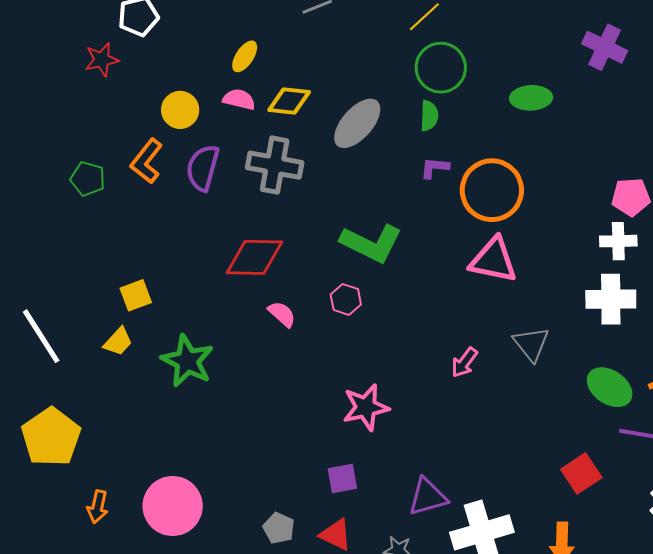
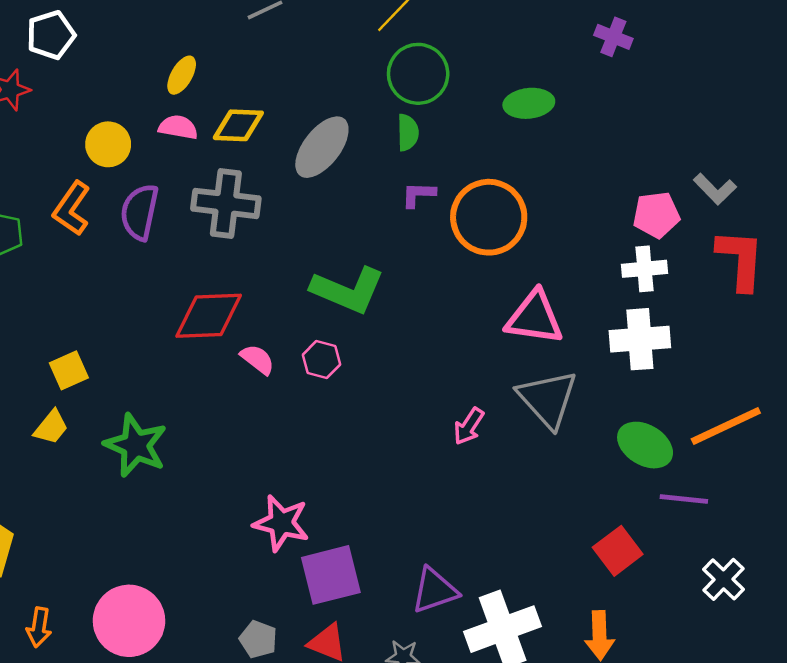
purple cross: (605, 47) -> (613, 37), size x0.7
pink triangle: (493, 260) -> (535, 318), moved
pink semicircle: (282, 314) -> (258, 359), moved
gray triangle: (531, 344) -> (548, 399), size x1.4
pink star: (366, 407) -> (281, 523), moved, turned 30
purple square: (342, 479) -> (331, 575), size x1.6

